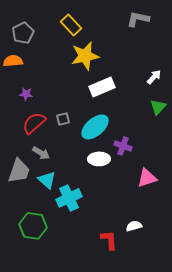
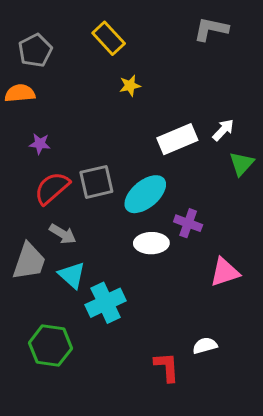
yellow star: (85, 56) -> (130, 86), size x0.5
white arrow: (154, 77) -> (223, 130), moved
white rectangle: (102, 87) -> (177, 139), moved
gray square: (63, 119) -> (96, 182), size x1.6

